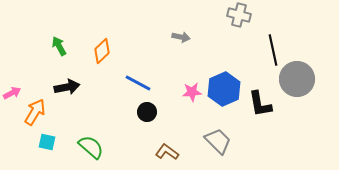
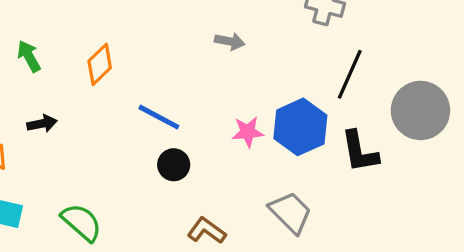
black line: (273, 50) -> (350, 74), moved, turned 36
black arrow: (67, 87) -> (42, 124), size x0.7

